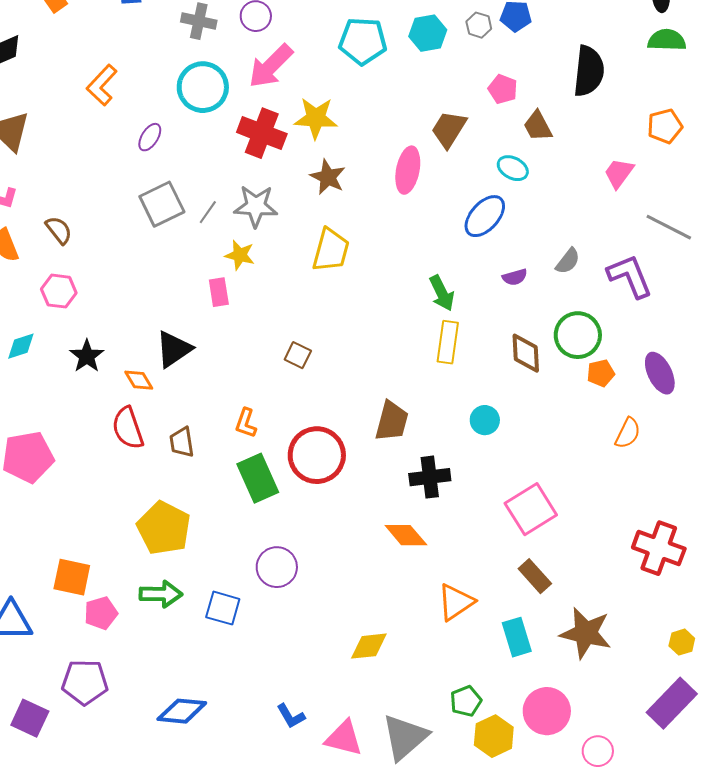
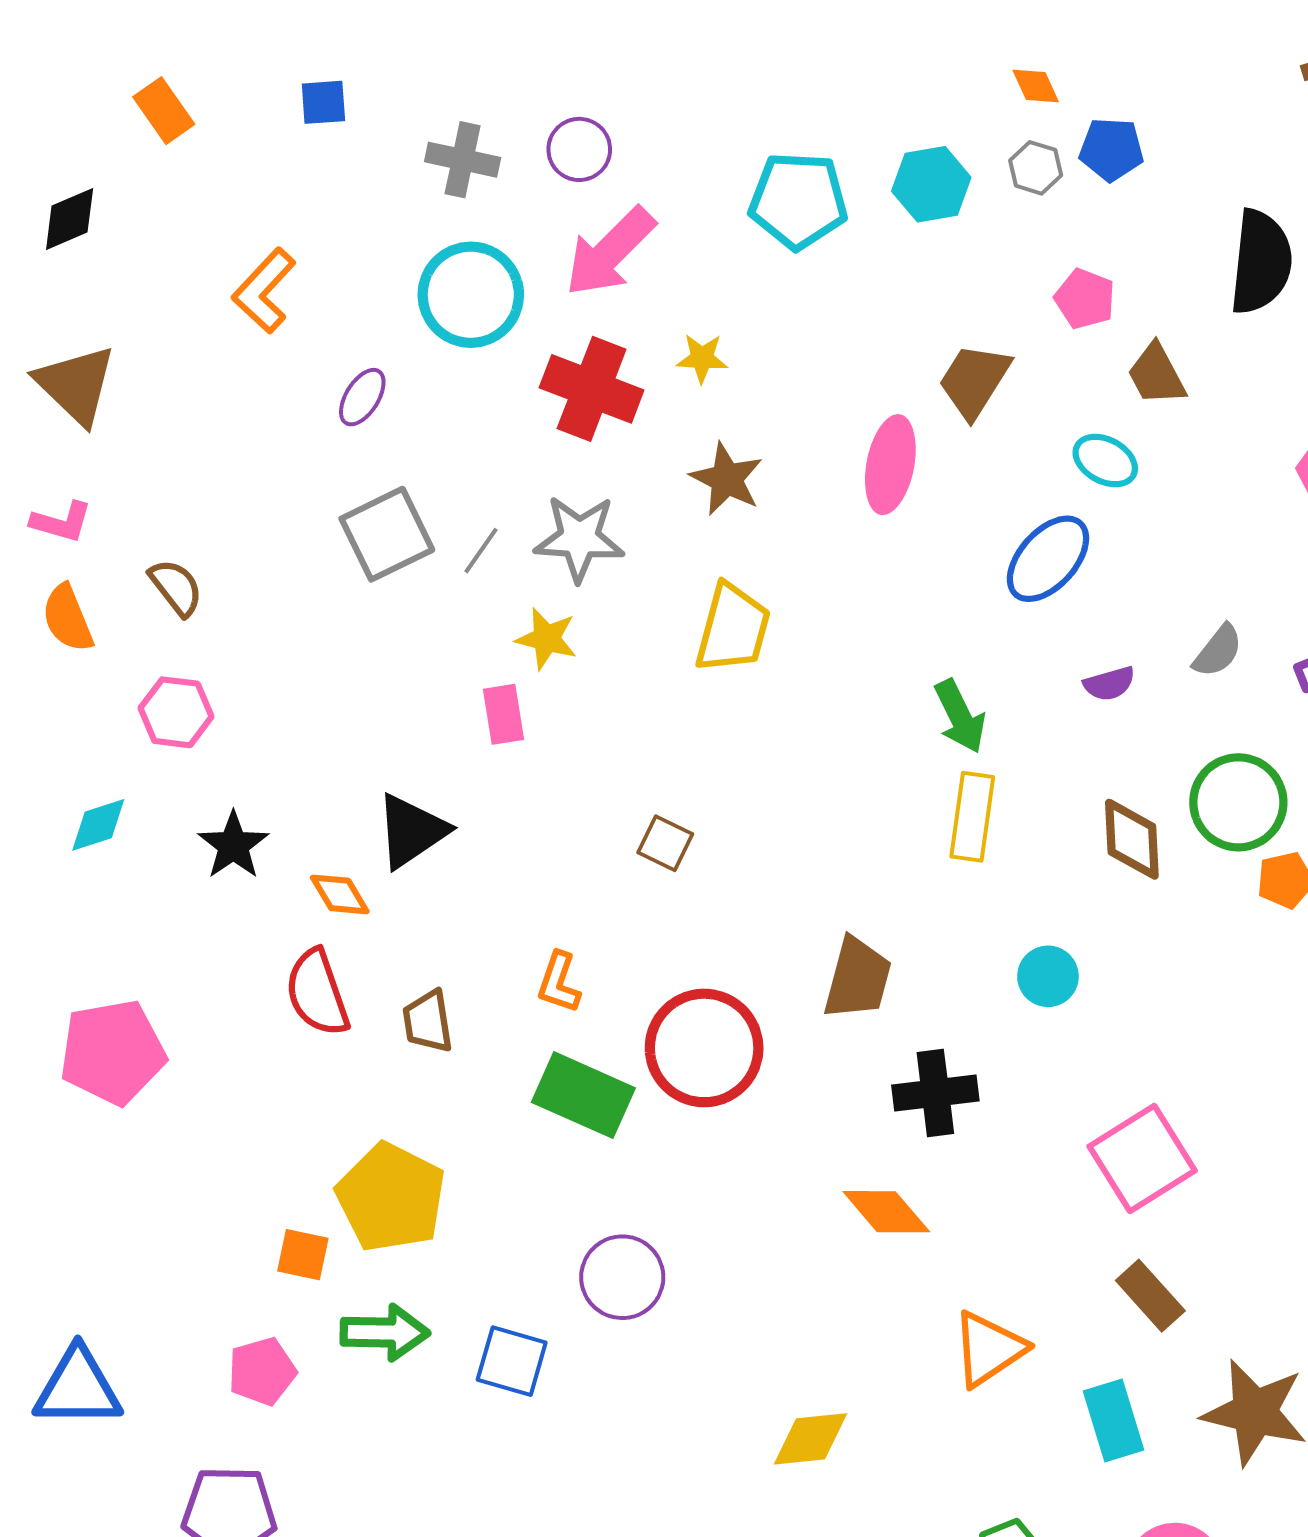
yellow star: (316, 118) -> (702, 358), size x0.6
green rectangle: (258, 478) -> (583, 1095), turned -42
orange square: (72, 577) -> (303, 1255), moved, size x0.7

